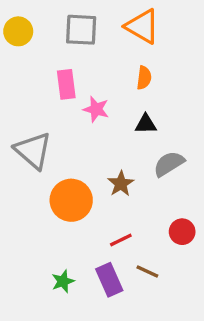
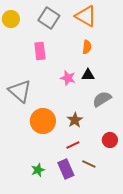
gray square: (81, 30) -> (49, 18), turned 30
pink star: (96, 109) -> (68, 78), moved
brown star: (121, 184) -> (75, 120), moved

